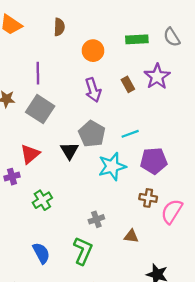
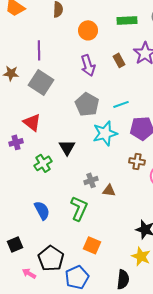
black triangle: (69, 151) -> (67, 147), moved
red triangle: (30, 154) -> (32, 122), turned -42
brown triangle: (131, 236) -> (109, 190), moved

